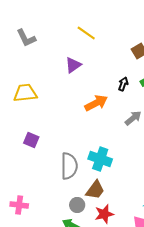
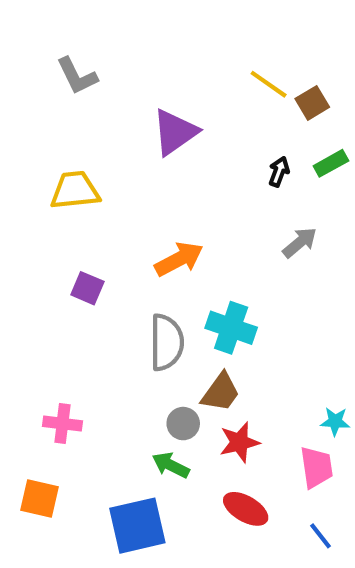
yellow line: (86, 33) -> (269, 84), moved
purple triangle: (73, 65) -> (175, 132), size x1.4
orange arrow: (96, 103) -> (179, 259), moved

